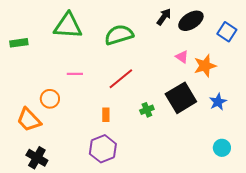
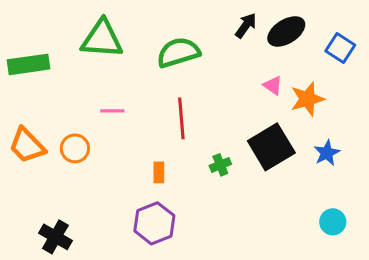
green rectangle: (19, 43) -> (28, 64), size x1.5
red line: (121, 79) -> (181, 118), turned -56
orange trapezoid: (29, 120) -> (27, 145), moved

